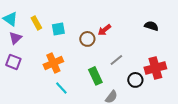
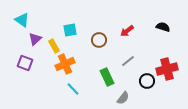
yellow rectangle: (36, 23) -> (54, 46), moved
red arrow: (104, 30) -> (127, 31), moved
purple triangle: (15, 38) -> (35, 39), moved

